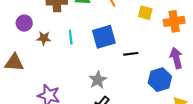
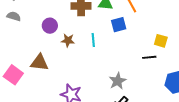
yellow square: (145, 13) -> (161, 41), moved
blue square: (104, 37) -> (119, 25), moved, size x0.7

